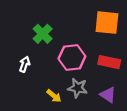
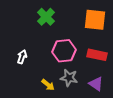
green cross: (43, 34) -> (46, 17), moved

